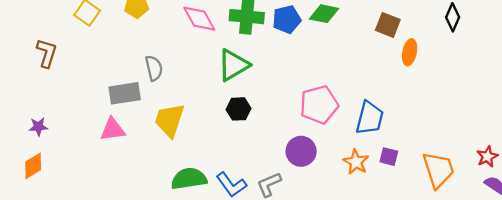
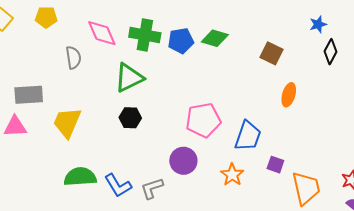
orange ellipse: (410, 52) -> (289, 95), moved
gray semicircle: (154, 68) -> (73, 58), moved
purple square: (389, 157) -> (275, 165), moved

